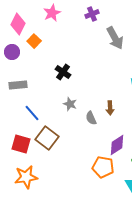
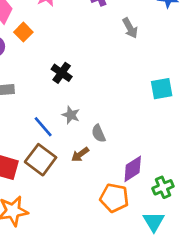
gray arrow: (115, 38) -> (130, 28), size x0.7
brown arrow: (110, 108) -> (80, 154), moved, turned 56
blue line: (32, 113) -> (43, 127), moved

